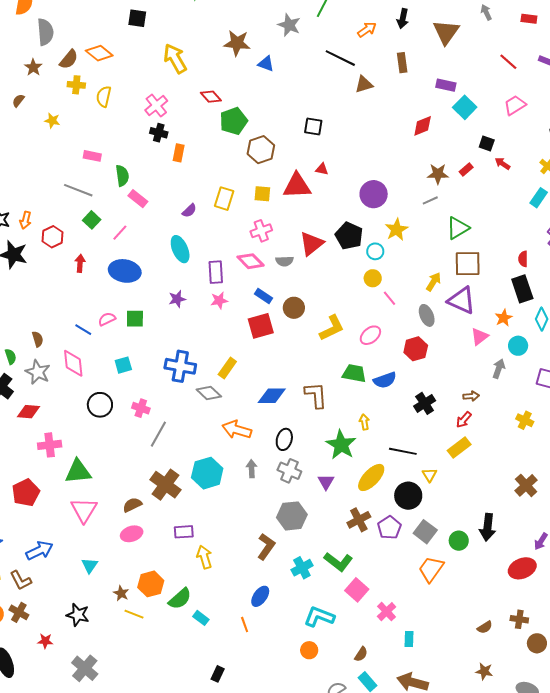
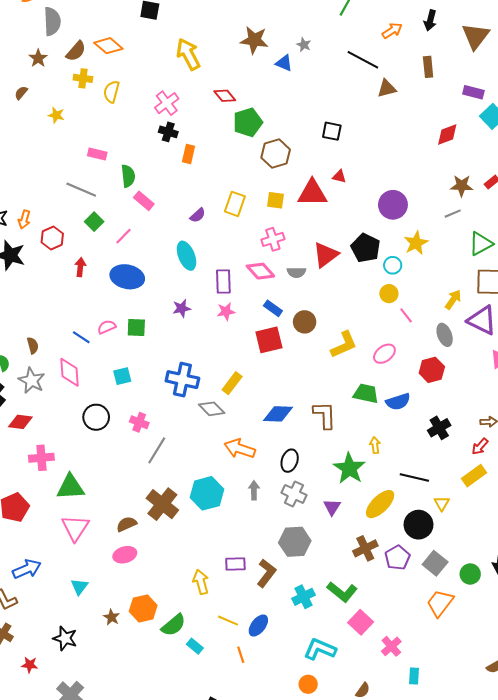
gray star: (289, 25) -> (304, 45), moved, size x0.6
purple rectangle: (184, 532) -> (235, 564), moved
yellow line: (134, 614) -> (228, 621), moved

